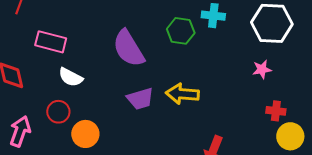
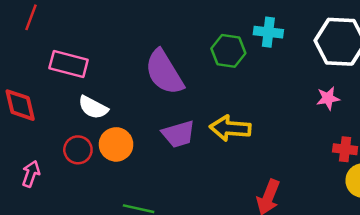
pink arrow: (20, 131) -> (31, 174), size x0.7
orange circle: (85, 134) -> (116, 144), moved

